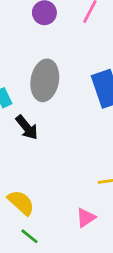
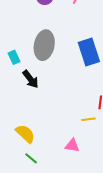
pink triangle: (86, 218) -> (72, 145), turned 42

